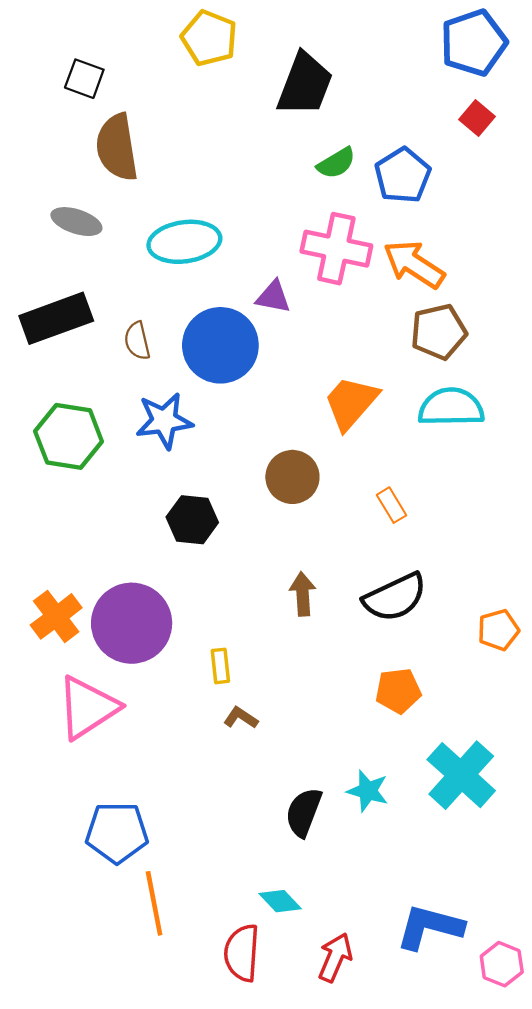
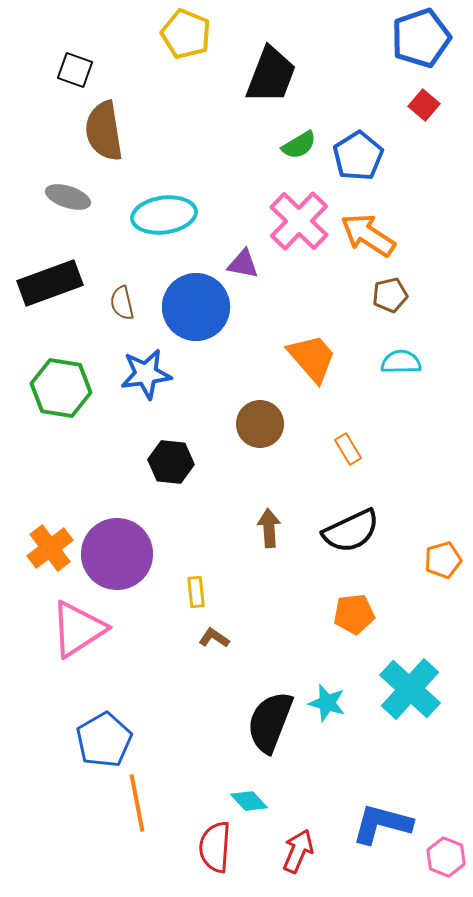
pink cross: (336, 249) -> (299, 221), turned 32
brown pentagon: (439, 332) -> (390, 295), size x0.7
orange trapezoid: (351, 403) -> (312, 358), turned 98
cyan semicircle: (451, 407) -> (401, 362), size x0.7
black semicircle: (304, 812) -> (270, 722), size x1.4
blue pentagon: (117, 832) -> (104, 740), turned -30

